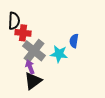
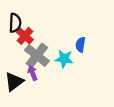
red cross: (23, 33) -> (25, 36), turned 35
black triangle: (33, 81) -> (14, 82), moved

